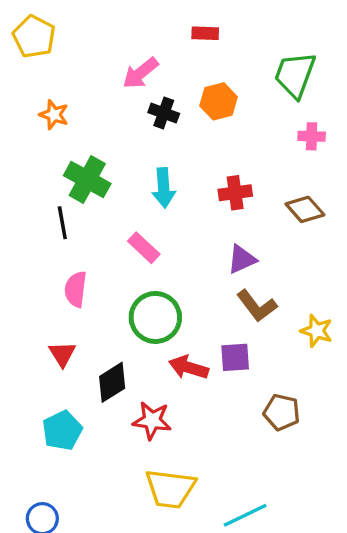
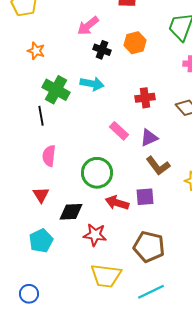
cyan arrow: (164, 188) -> (92, 84), moved, turned -75
pink rectangle: (144, 248) -> (119, 131), moved
black diamond: (112, 382) -> (71, 212), turned 30
brown pentagon: (282, 412) -> (149, 247), moved, size x1.4

